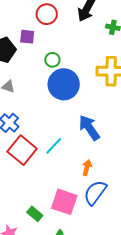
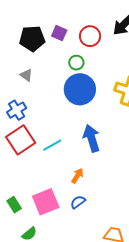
red circle: (47, 14) -> (90, 36), moved
blue semicircle: (95, 193) -> (78, 202), size x0.6
pink square: (64, 202) -> (46, 202), turned 32

